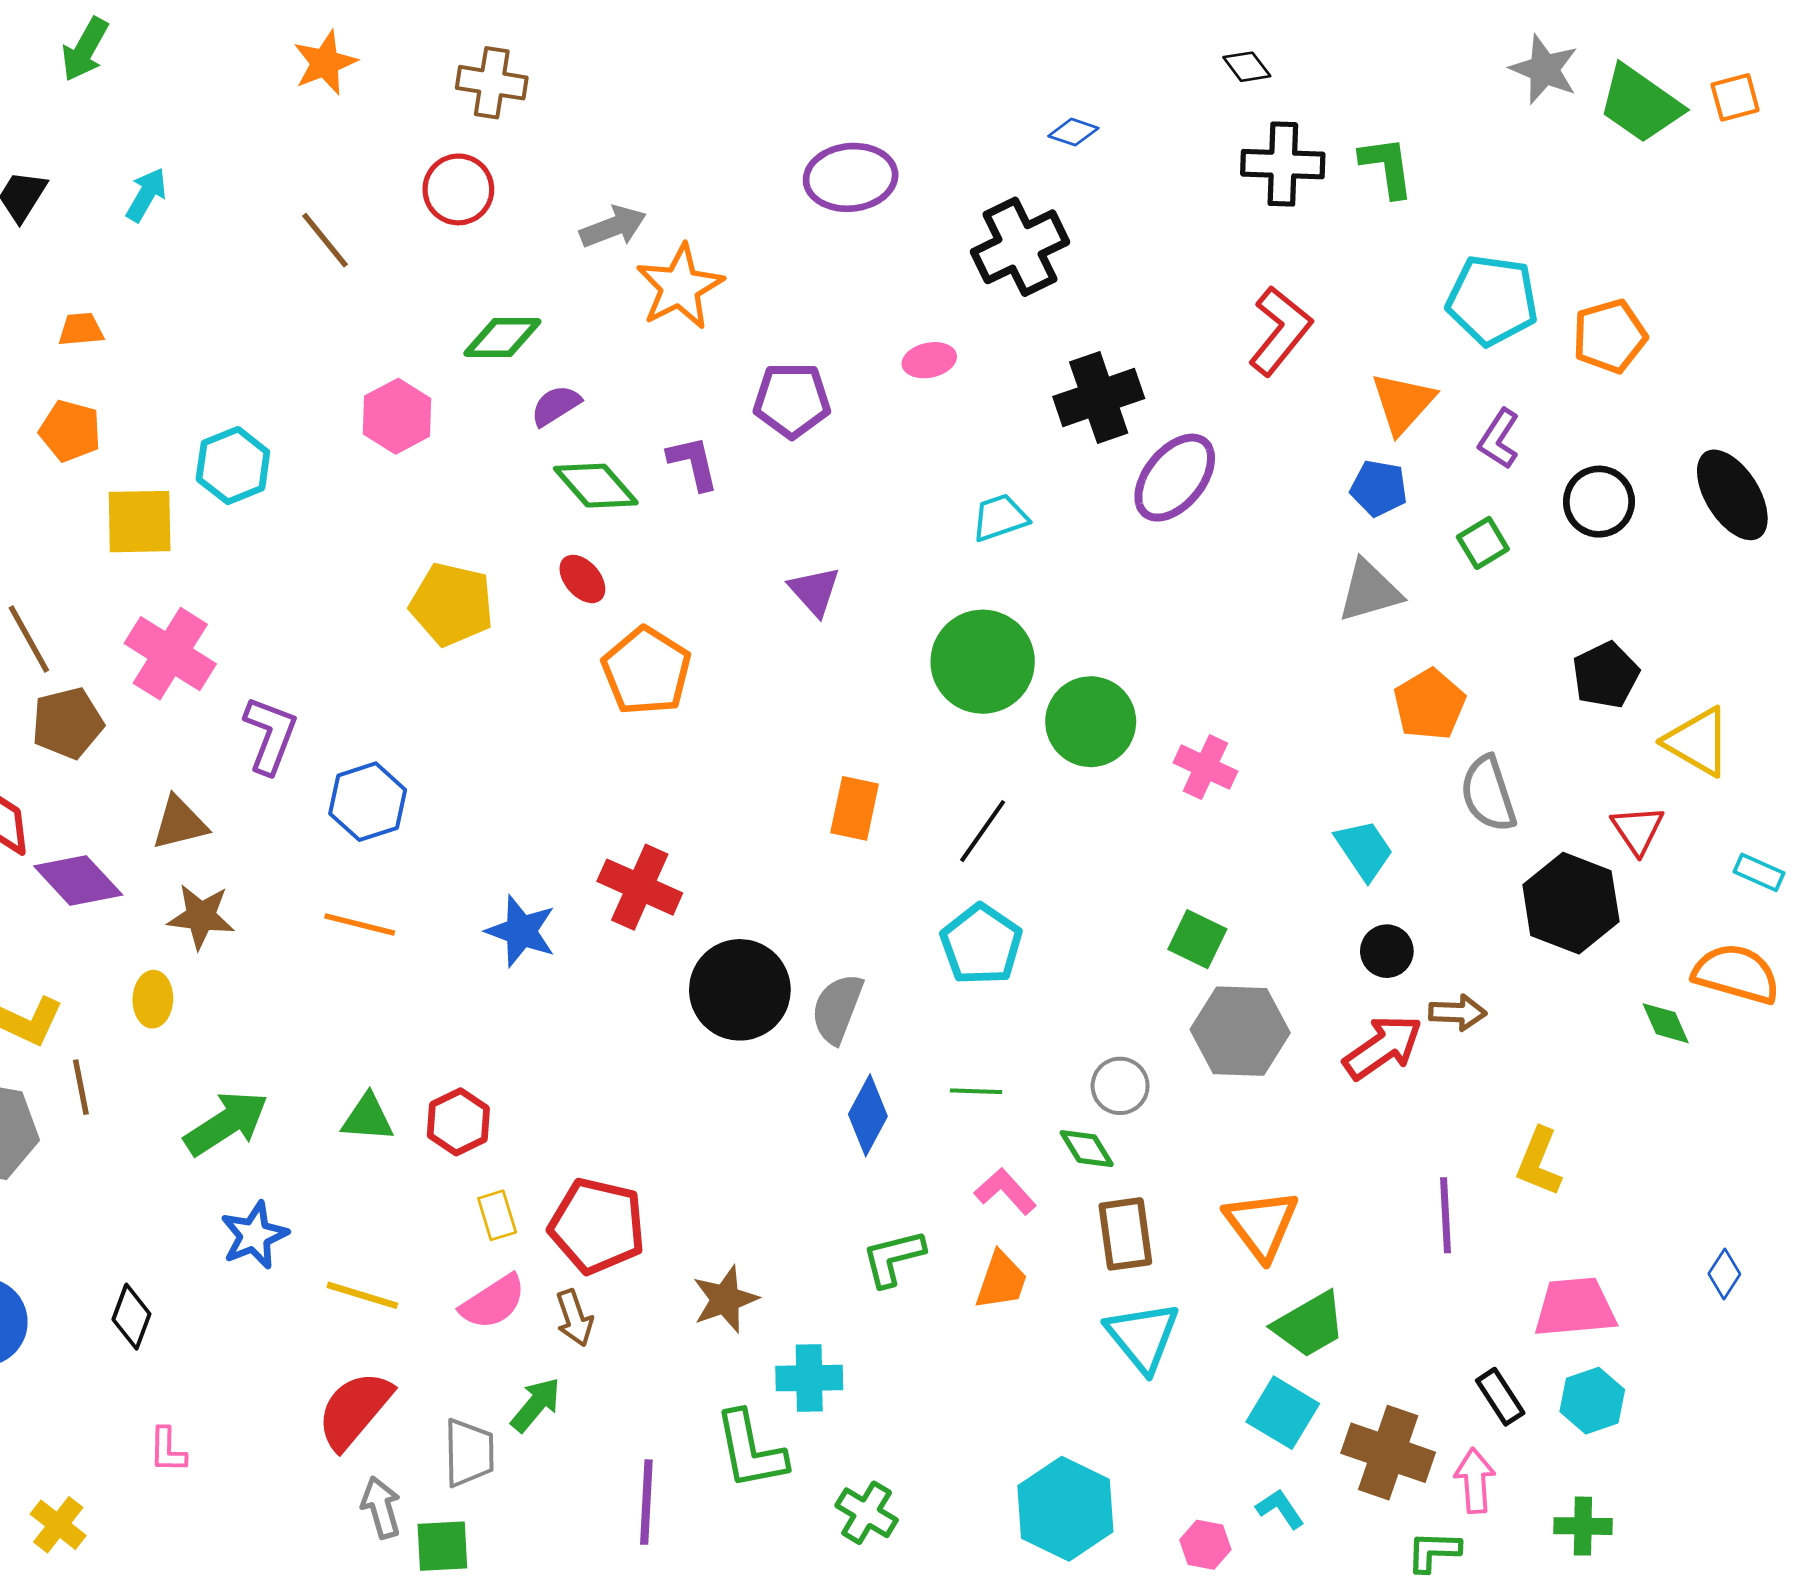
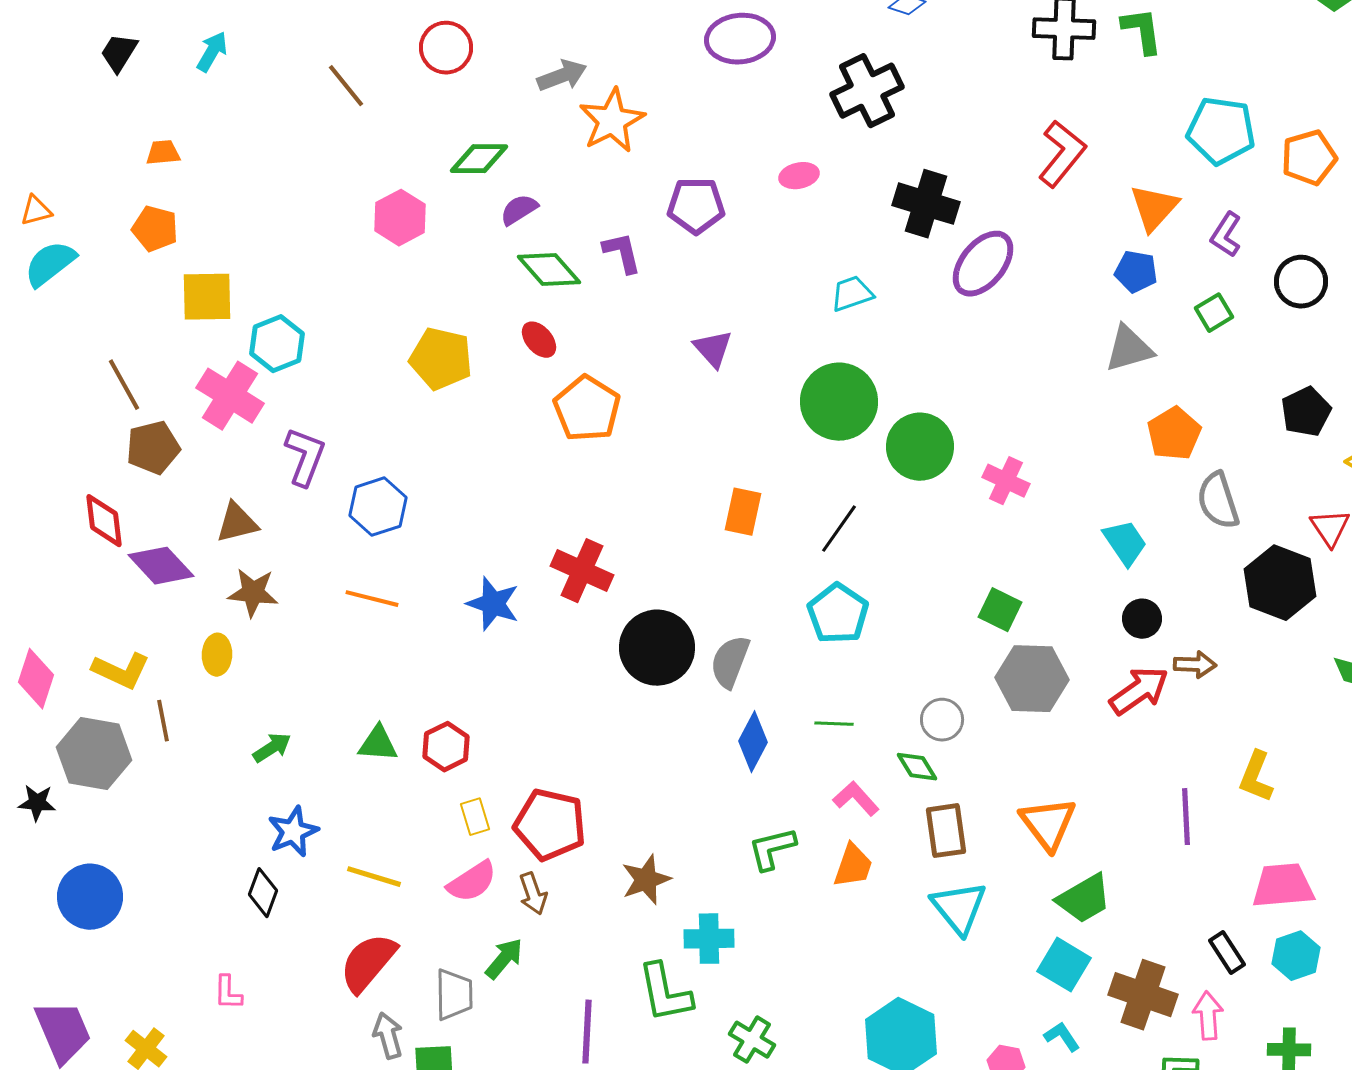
black cross: (1099, 398) -> (926, 204), turned 36
cyan hexagon: (233, 466) -> (277, 344), moved
green arrow: (226, 1123) -> (272, 748), size x0.6
black diamond: (132, 1317) -> (263, 893), moved

